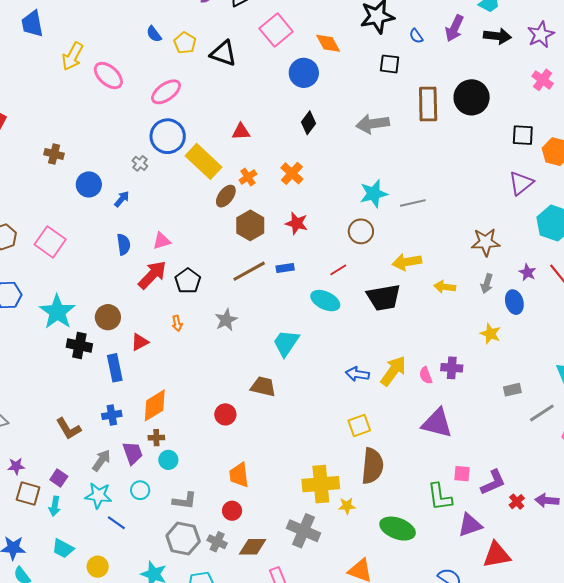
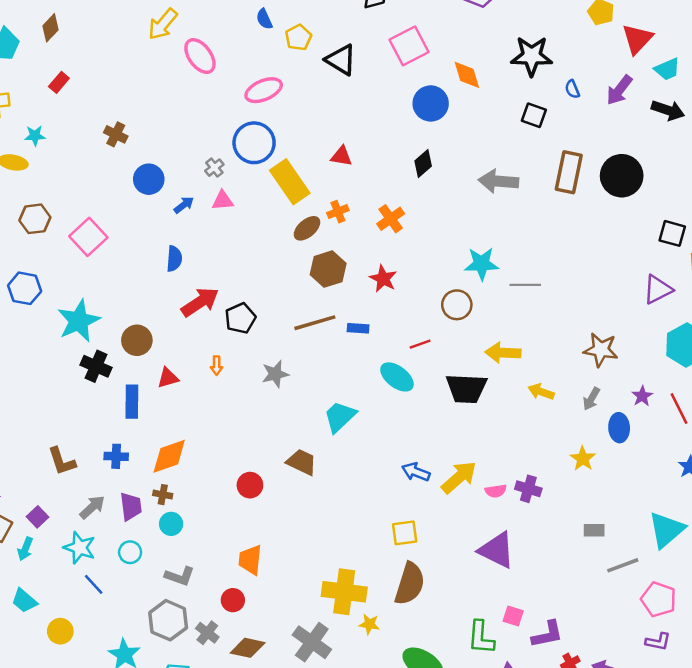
pink triangle: (162, 241) -> (223, 201), moved
pink semicircle: (426, 375) -> (496, 491), turned -90

